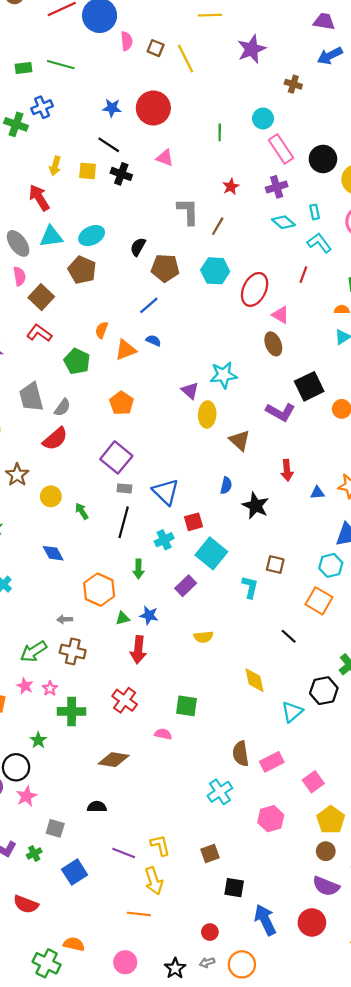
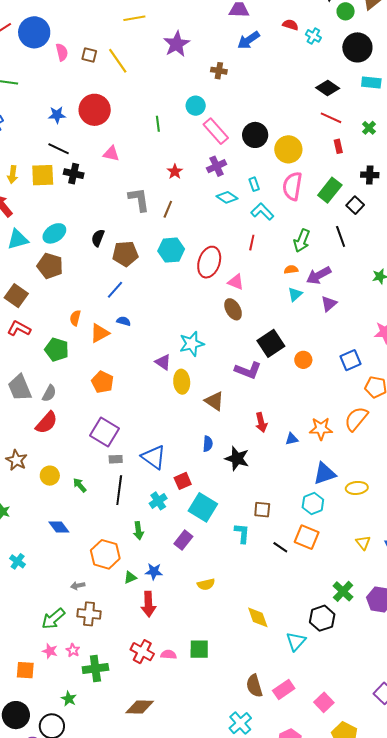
yellow square: (88, 171) -> (43, 175), size x1.4
black line: (289, 636) -> (280, 547), moved
pink semicircle: (163, 734) -> (169, 655), moved

